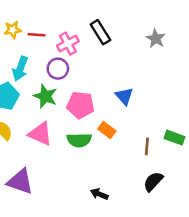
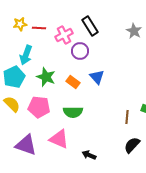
purple circle: (58, 69) -> (80, 51), moved
blue triangle: (124, 96) -> (97, 77), moved
pink pentagon: (80, 105) -> (39, 107), moved
orange rectangle: (107, 130) -> (73, 82), moved
pink triangle: (40, 134) -> (59, 139), moved

